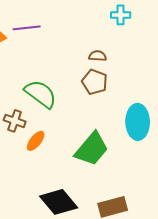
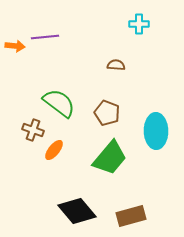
brown pentagon: (95, 82) -> (107, 113), moved

